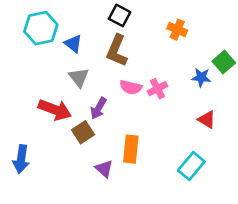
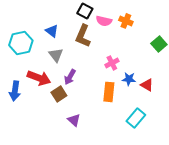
cyan hexagon: (41, 28) -> (21, 43), moved
blue star: (201, 77) -> (129, 79), moved
pink semicircle: (131, 87) -> (104, 21), moved
orange rectangle: (131, 149) -> (109, 92), moved
blue arrow: (21, 159) -> (15, 91), moved

